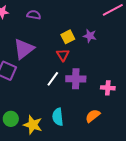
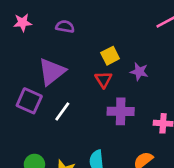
purple star: (90, 36) -> (139, 72), moved
white line: (53, 79) -> (62, 111), moved

